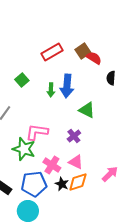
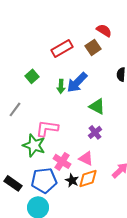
red semicircle: (94, 58) -> (104, 30), moved
blue arrow: (67, 86) -> (77, 82), turned 40
purple cross: (74, 136) -> (95, 132), moved

